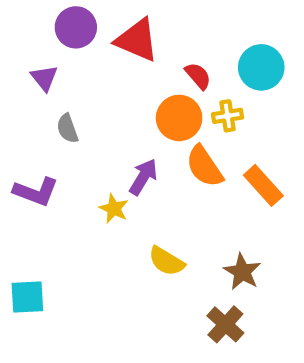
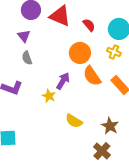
red semicircle: (198, 76) -> (89, 25), moved
purple triangle: (44, 78) -> (24, 36), moved
yellow cross: (228, 116) -> (114, 52), moved, turned 32

